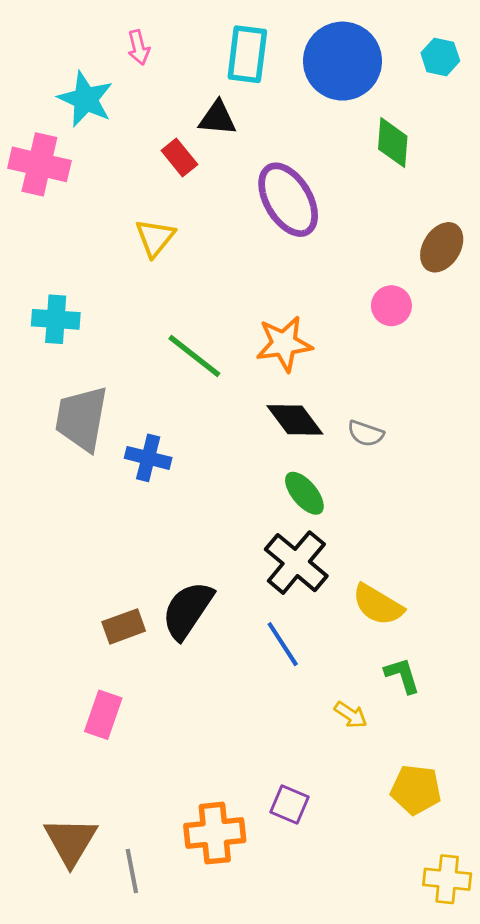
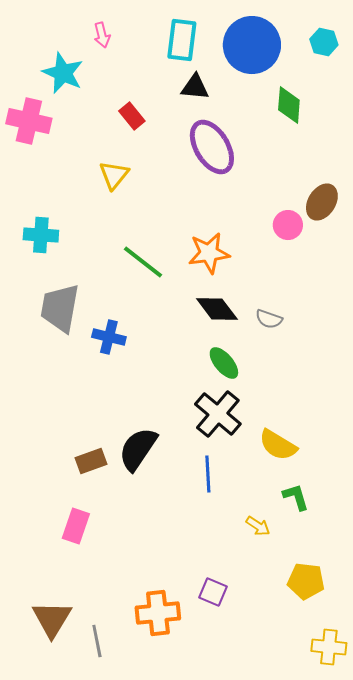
black triangle: (217, 118) -> (195, 87), moved
brown ellipse: (442, 247) -> (322, 202), moved
blue line: (283, 644) -> (208, 474), turned 30

